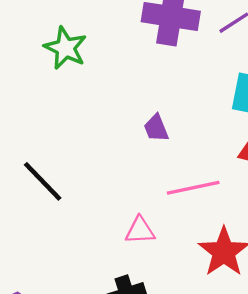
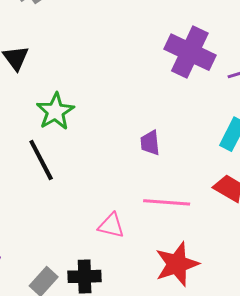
green star: (65, 48) -> (55, 111), moved

